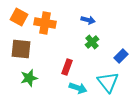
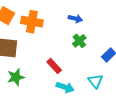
red rectangle: (67, 67) -> (54, 66), turned -63
cyan triangle: (108, 82) -> (95, 81), size x0.7

